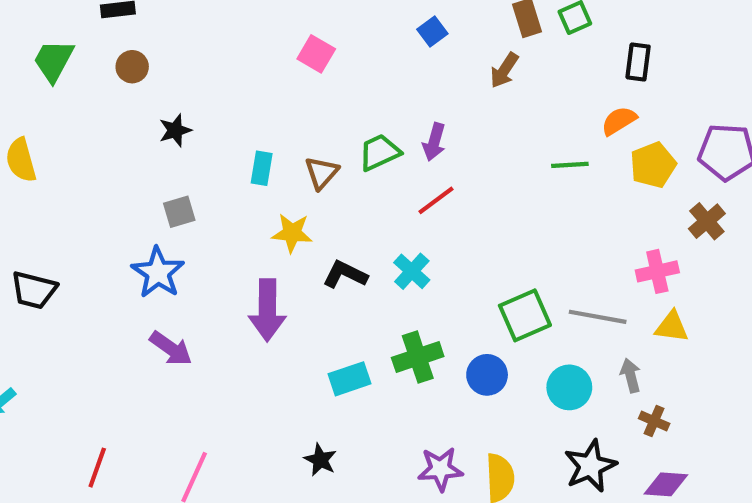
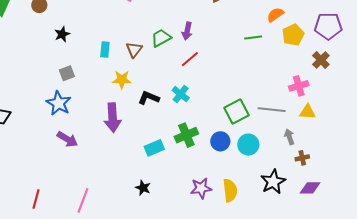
cyan circle: (569, 387) -> (248, 145), moved
brown cross: (654, 421) -> (302, 158), turned -32

